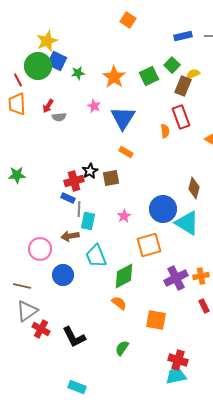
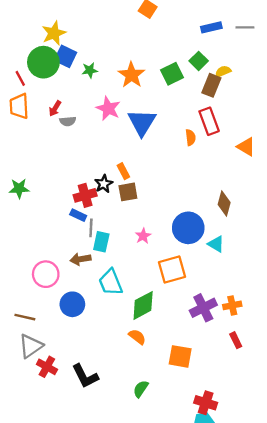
pink star: (94, 106) -> (108, 108), size x1.5
orange rectangle: (126, 152) -> (123, 171), moved, turned 32
cyan triangle: (187, 223) -> (216, 244), size x0.6

